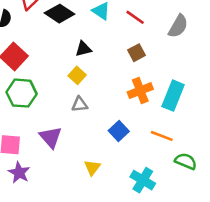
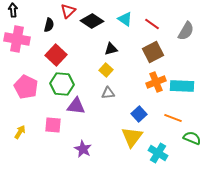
brown square: (136, 53) -> (153, 52), size x1.5
cyan rectangle: (173, 96) -> (182, 86), turned 70
purple triangle: (51, 137) -> (76, 106), moved, turned -42
yellow triangle: (92, 168) -> (132, 137), moved, size x1.6
purple star: (19, 173) -> (83, 149), moved

